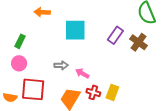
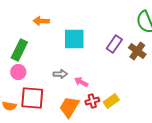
green rectangle: (20, 41) -> (19, 50), size x1.5
red cross: (93, 92) -> (92, 101), turned -32
yellow rectangle: (112, 92) -> (111, 101), turned 35

